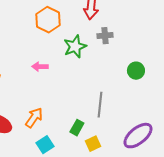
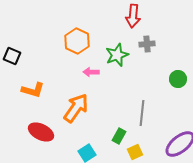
orange hexagon: (48, 20) -> (77, 41), moved
pink arrow: (40, 67) -> (91, 72), moved
orange arrow: (34, 118) -> (76, 108), moved, size x1.4

